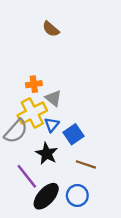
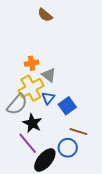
black star: (47, 154) -> (32, 123), moved
blue circle: (77, 195) -> (68, 148), moved

